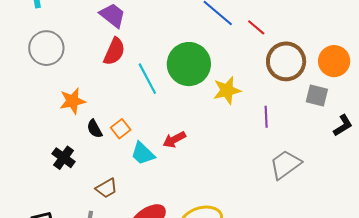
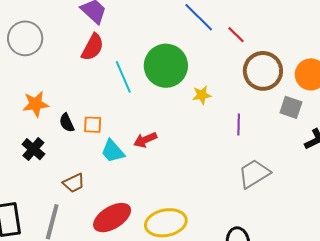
yellow star: (227, 90) -> (202, 95), size x0.7
orange star: (73, 101) -> (36, 104), moved
orange square: (121, 129) -> (93, 125), turned 36

